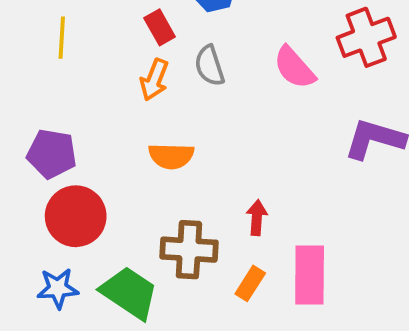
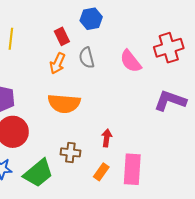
orange semicircle: (171, 156) -> (64, 103), size x1.4
brown cross: (189, 250) -> (70, 152), size x0.7
green trapezoid: (129, 293) -> (38, 173), turned 104

